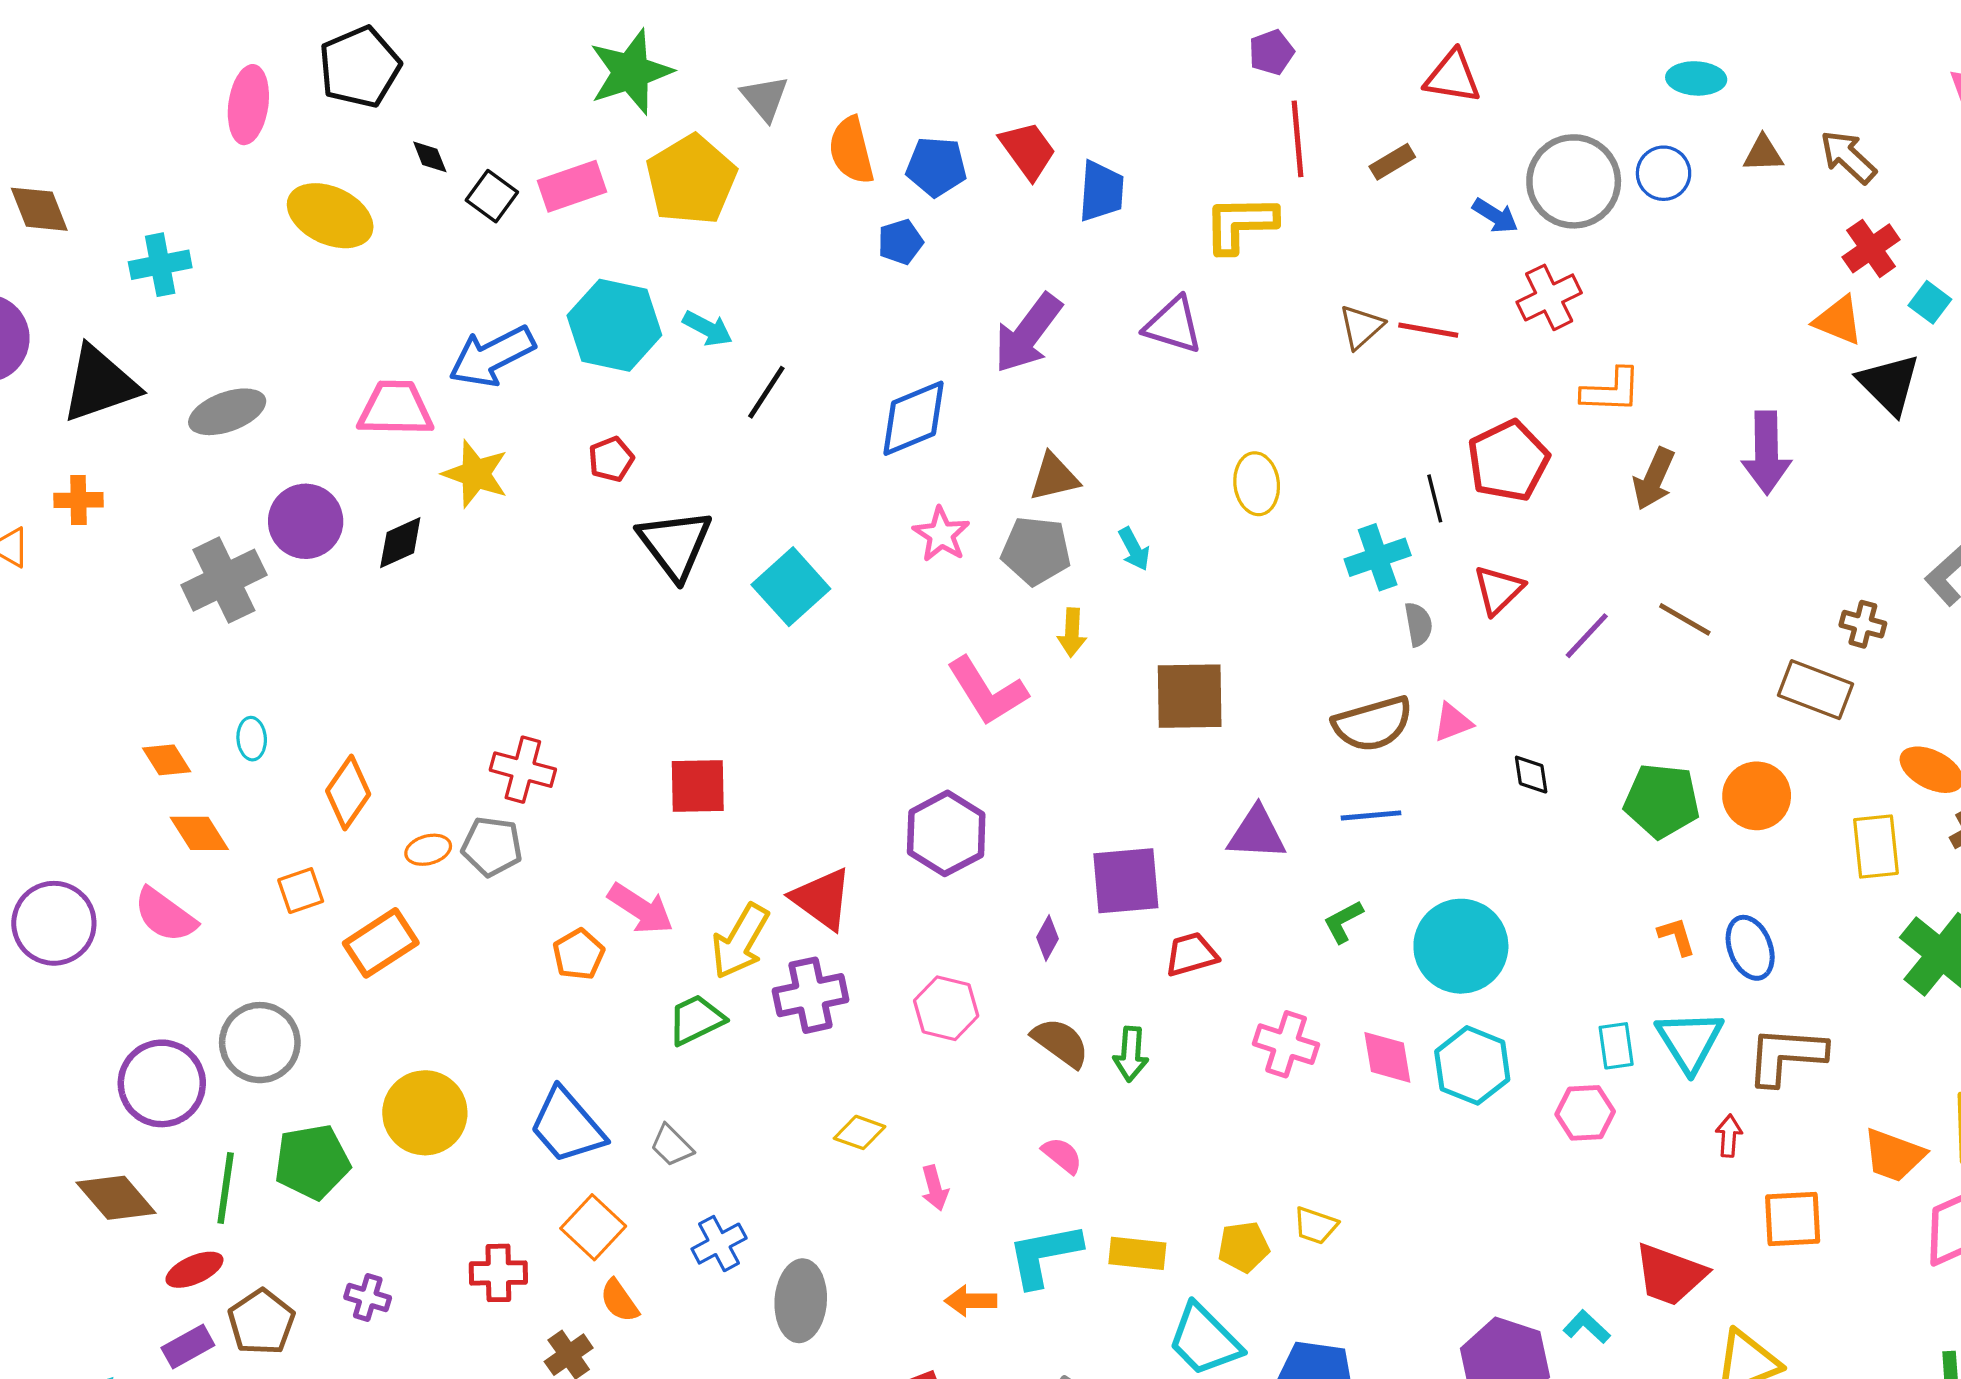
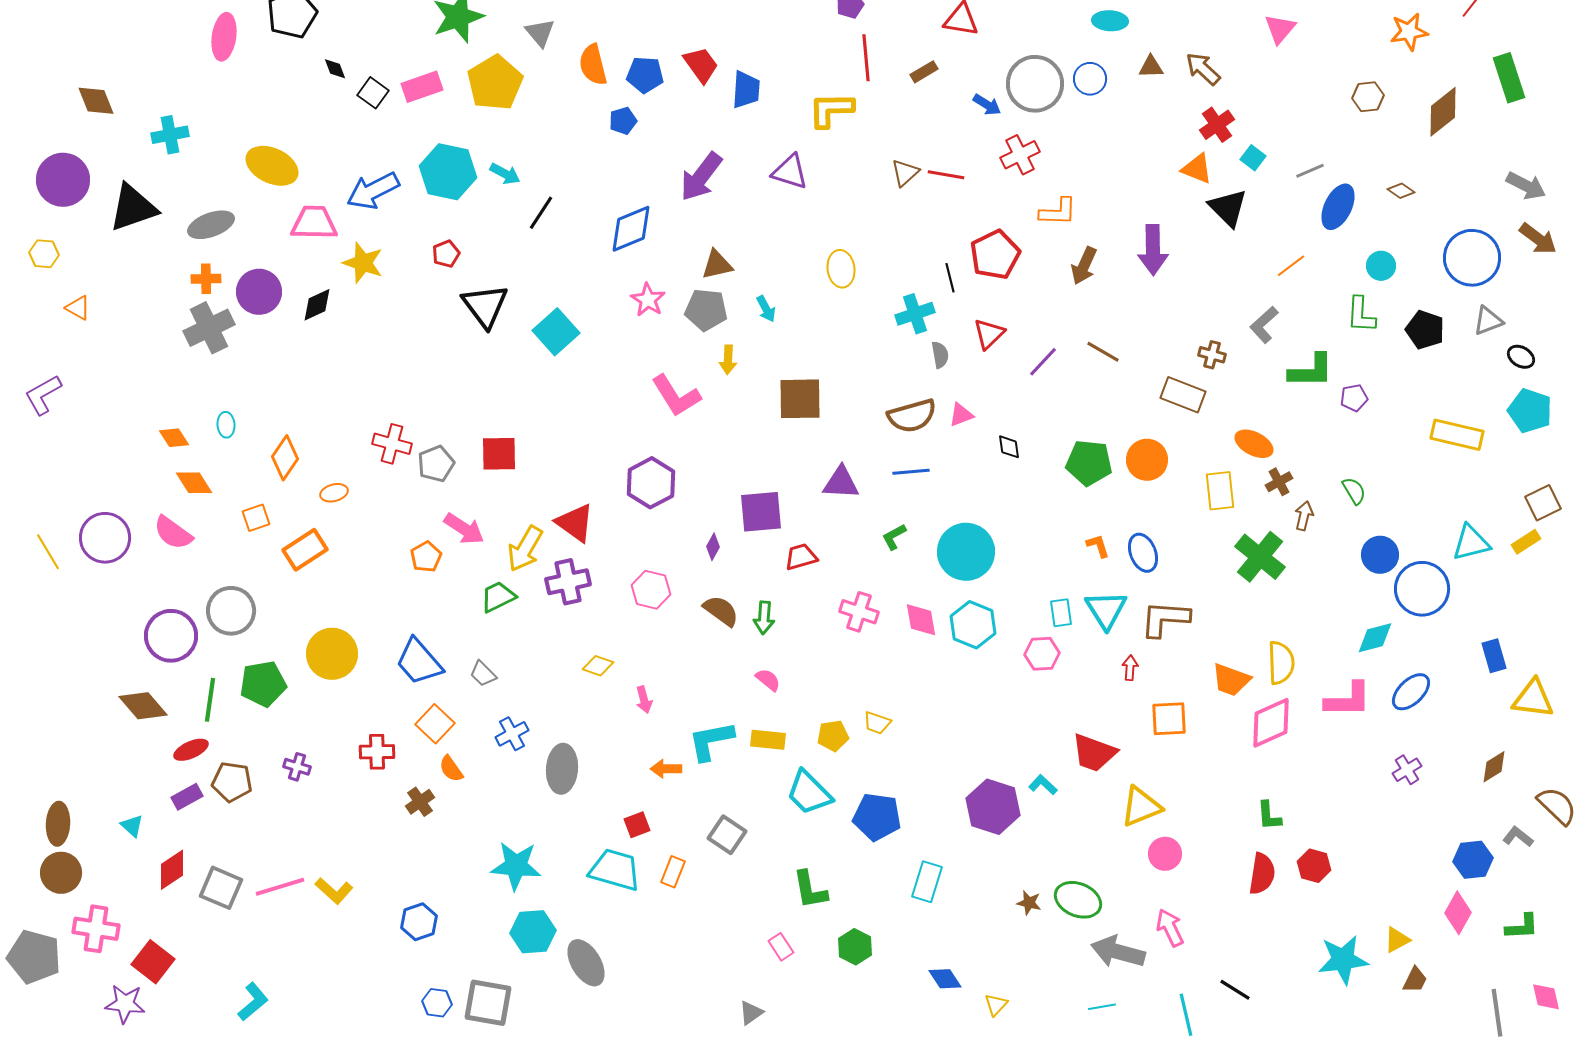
yellow ellipse: (330, 216) -> (272, 166), moved
orange cross: (78, 500) -> (206, 279), moved
gray pentagon: (492, 846) -> (436, 464), moved, turned -30
pink semicircle: (1062, 1155) -> (768, 680), moved
brown pentagon: (261, 1322) -> (232, 782), turned -30

